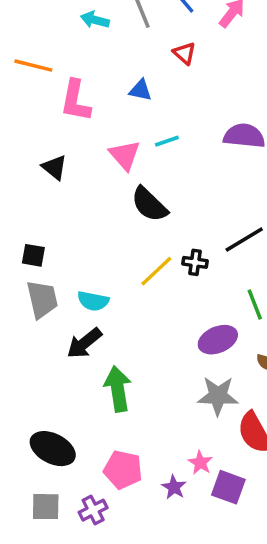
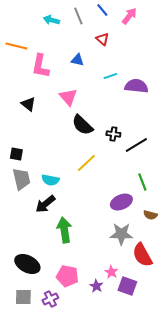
cyan line: (167, 141) -> (110, 76), moved
black cross: (195, 262) -> (113, 134), moved

